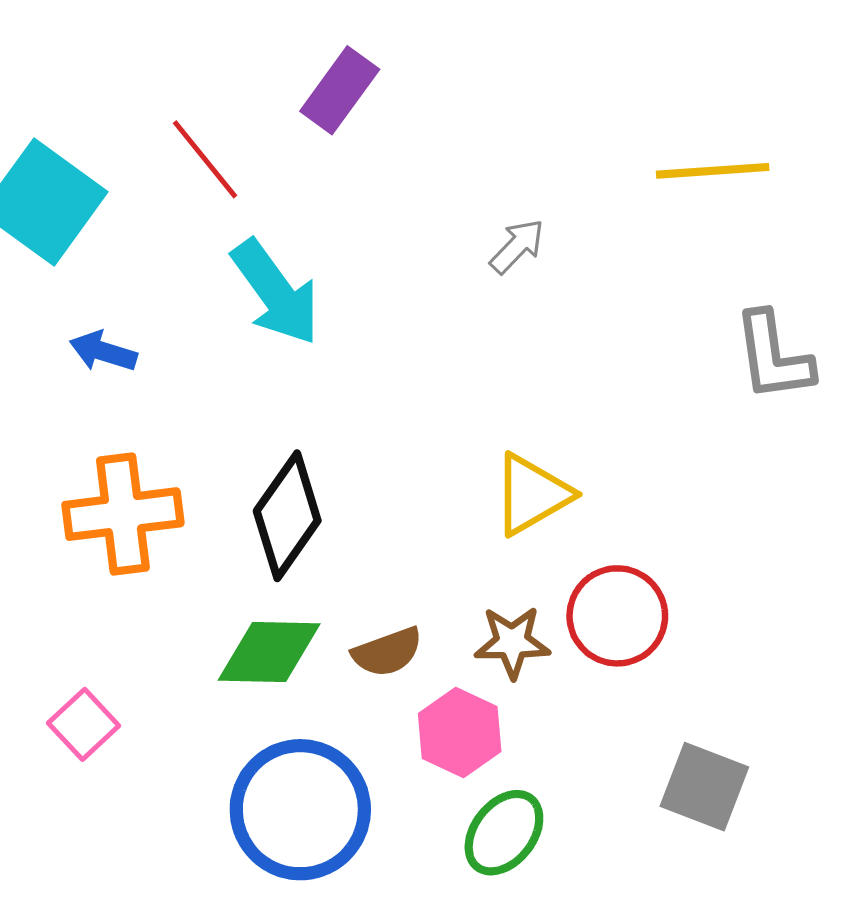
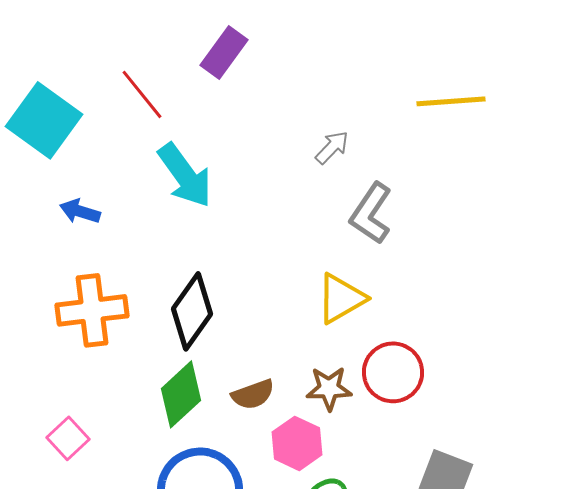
gray L-shape: (773, 356) -> (371, 213), moved, turned 42
green diamond: (269, 652) -> (181, 394), turned -44

